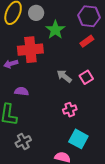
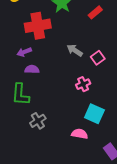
purple arrow: (11, 64) -> (24, 52), moved
pink square: (86, 77) -> (98, 58), moved

